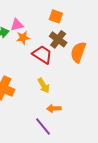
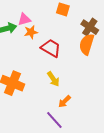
brown cross: (58, 39) -> (90, 27), moved
orange arrow: (54, 108) -> (64, 101), turned -40

